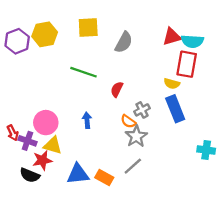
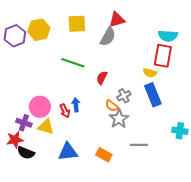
red triangle: (172, 37) -> (117, 20), moved
red arrow: (13, 133) -> (65, 111), moved
red star: (42, 160) -> (15, 140), moved
gray line: (133, 166) -> (139, 145), moved, turned 42
orange rectangle: (104, 178) -> (104, 155), moved

